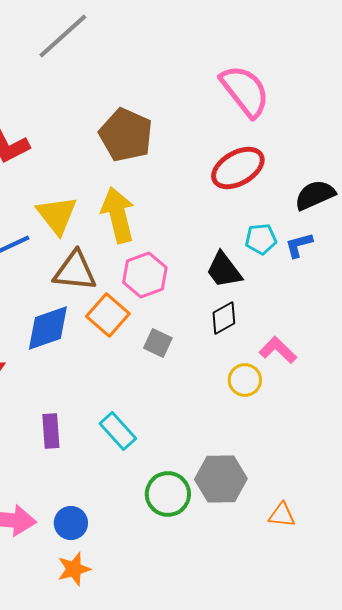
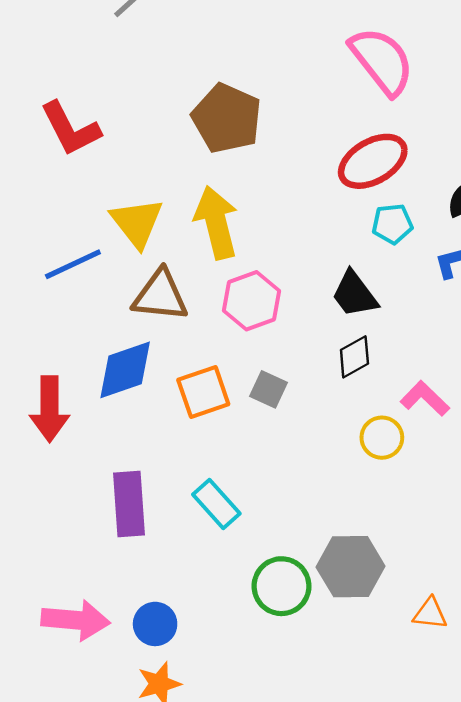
cyan pentagon: (261, 239) -> (392, 224), moved
orange square: (108, 315) -> (203, 392), moved, turned 30
purple rectangle: (51, 431) -> (129, 504), size x1.4

